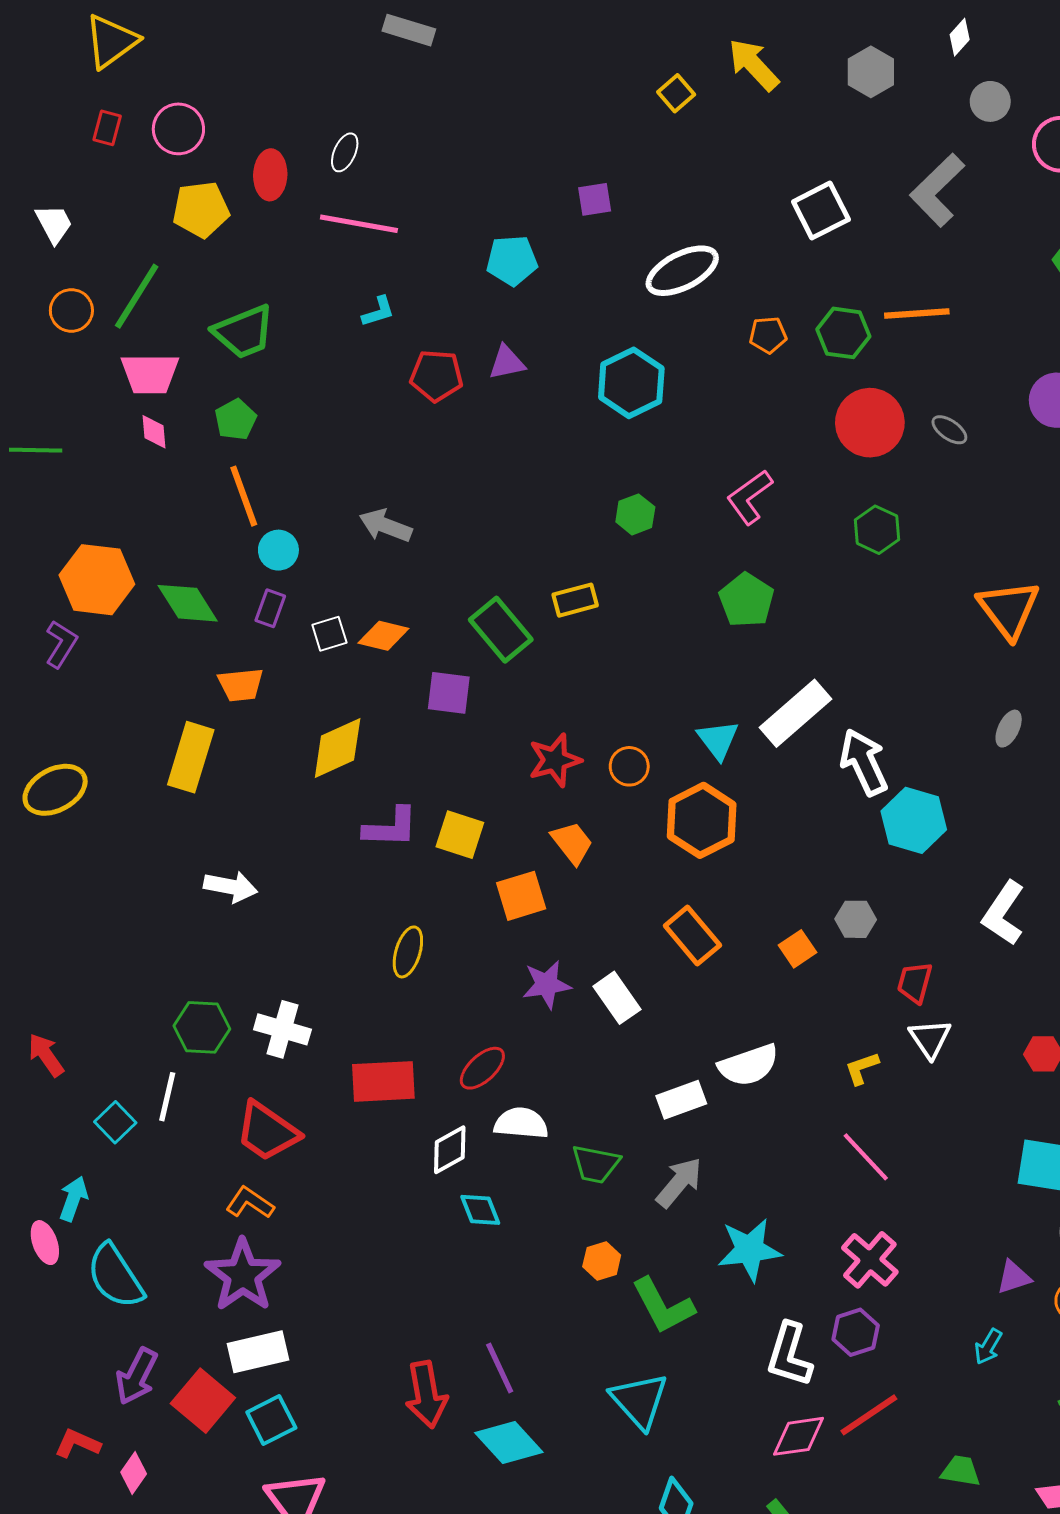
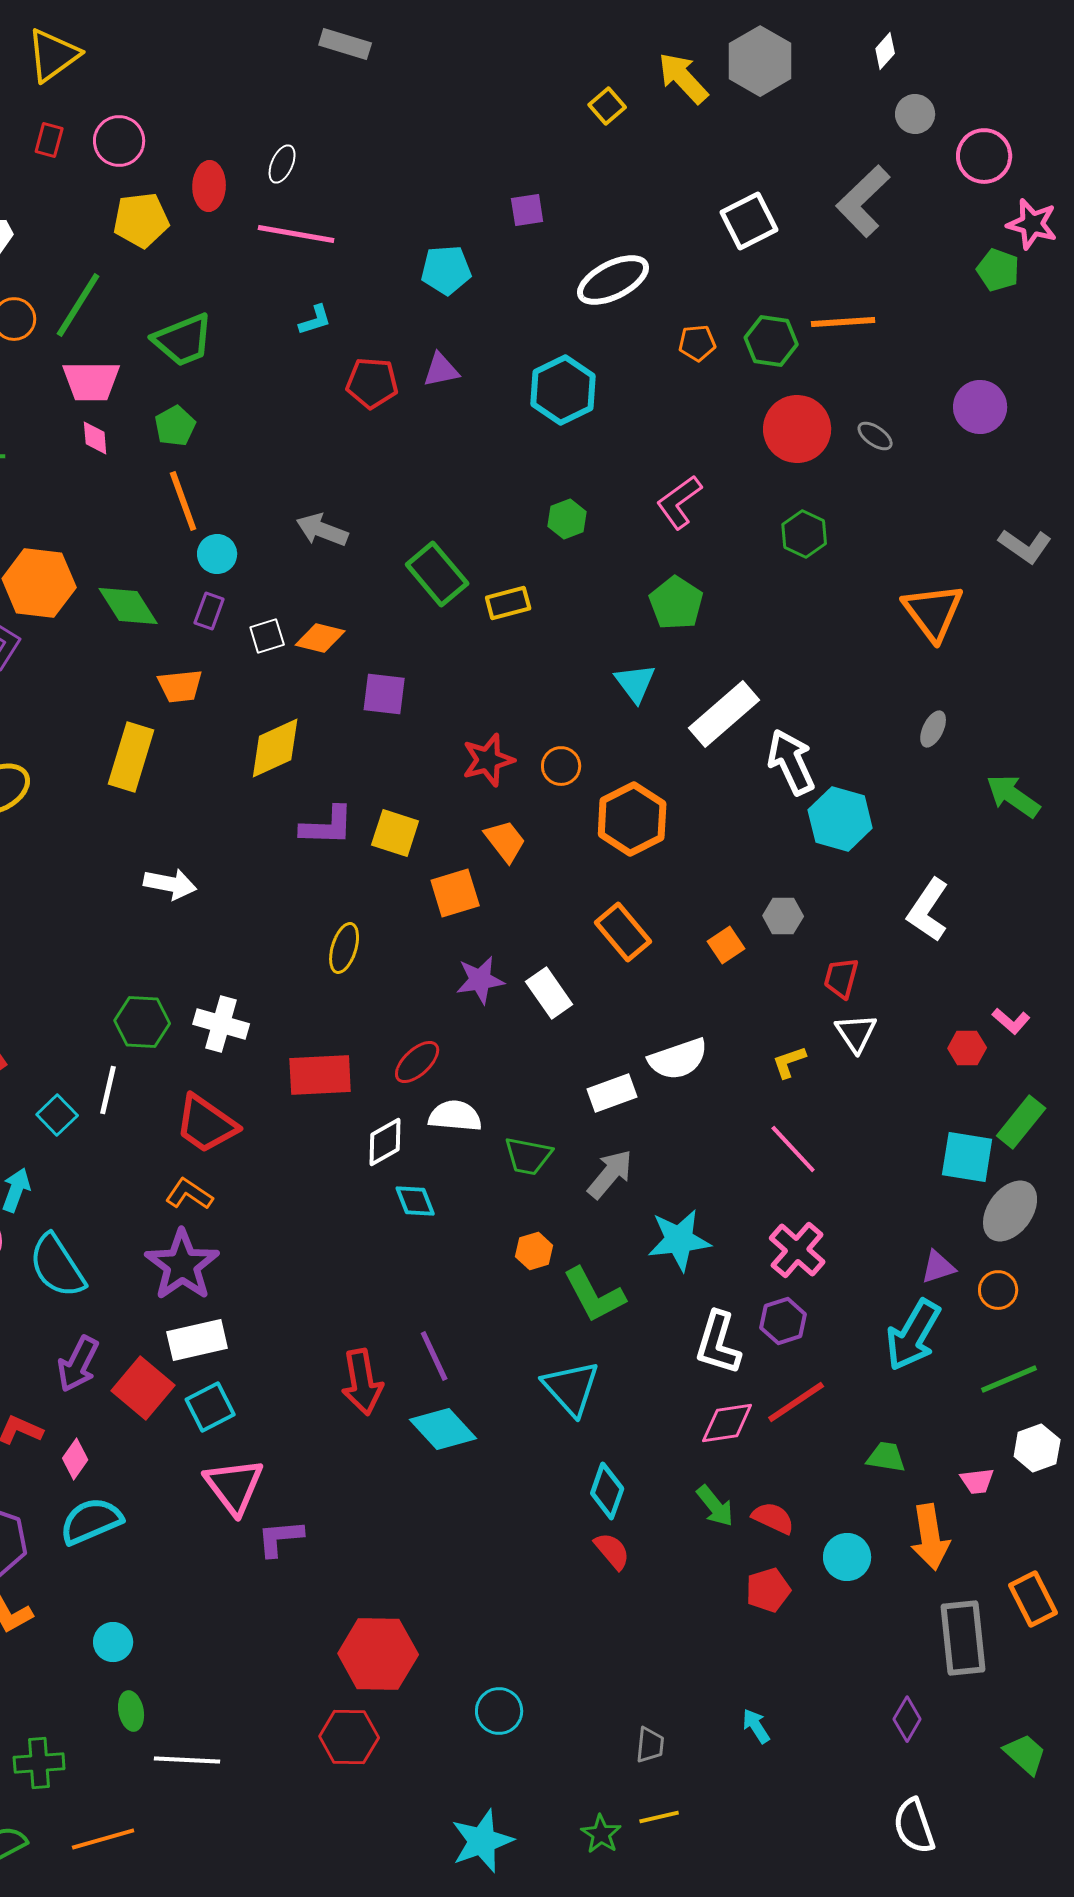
gray hexagon: (871, 72) -> (760, 61), moved, size x1.4
green rectangle: (501, 630) -> (437, 574), moved
cyan triangle: (718, 740) -> (635, 683), moved
cyan arrow: (988, 1347) -> (913, 1335), size x2.0

